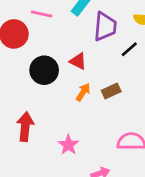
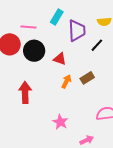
black circle: (44, 70) -> (34, 51), moved
red arrow: (25, 127) -> (25, 92), moved

